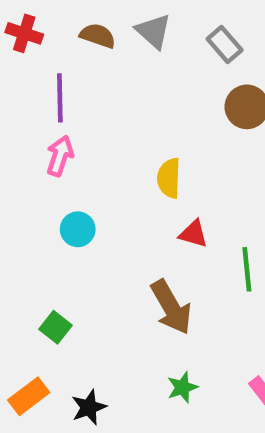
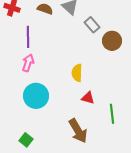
gray rectangle: (225, 45) -> (92, 25), moved
cyan circle: (78, 229) -> (36, 96), size x1.6

